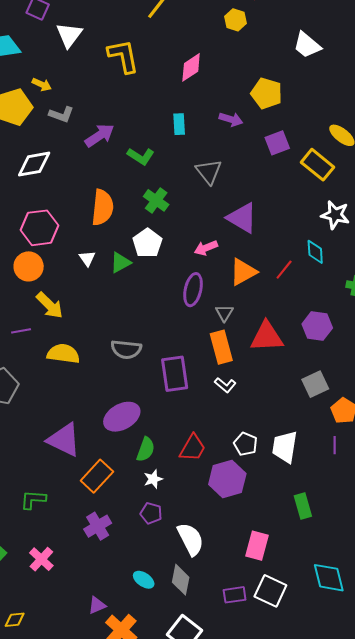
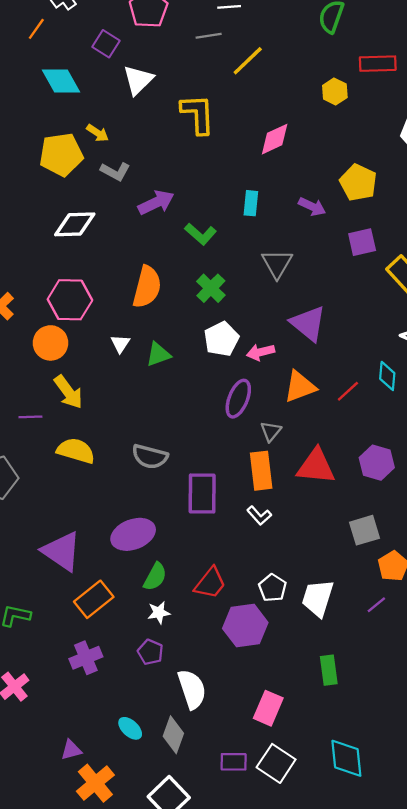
white pentagon: (147, 243) -> (221, 339), moved
purple line: (335, 445) -> (376, 605), turned 42

